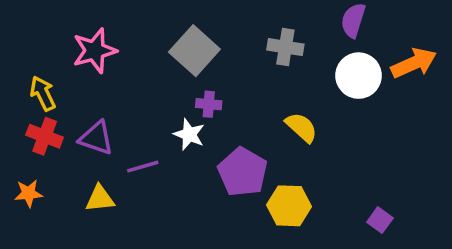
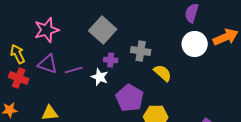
gray cross: (285, 47) -> (141, 51), moved
purple triangle: (96, 138) -> (48, 64), moved
purple line: (143, 167) -> (74, 70), moved

